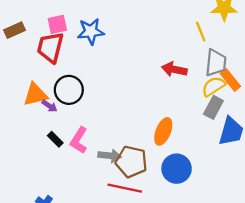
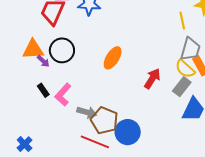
red arrow: (174, 69) -> (152, 79), moved, turned 100
yellow semicircle: (214, 86) -> (185, 69), turned -115
orange ellipse: (163, 131) -> (113, 58), moved
blue circle: (177, 169) -> (128, 132), moved

